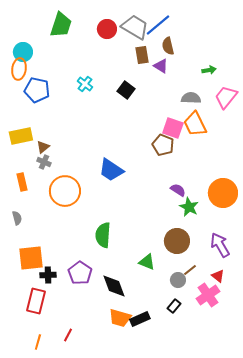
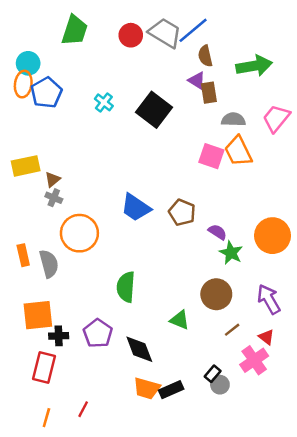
brown rectangle: (142, 55) -> (209, 93), moved
green arrow: (209, 70) -> (254, 66), moved, size x2.0
blue pentagon: (37, 90) -> (46, 93), moved, turned 30
black square: (126, 90) -> (154, 110), size x1.6
brown pentagon: (163, 145) -> (182, 212), moved
orange rectangle: (22, 182) -> (23, 255), moved
gray semicircle: (17, 218) -> (49, 264), moved, size x1.6
gray circle: (178, 280) -> (220, 385), moved

